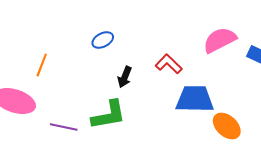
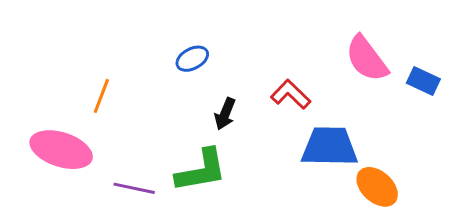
pink semicircle: (220, 40) -> (367, 59), turned -100

